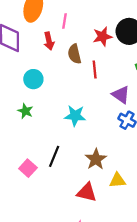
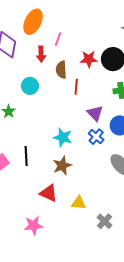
cyan circle: (33, 79) -> (30, 86), moved
cyan star: (75, 116) -> (63, 137), moved
black line: (54, 156) -> (26, 156), turned -36
yellow triangle: (117, 180) -> (79, 203), moved

